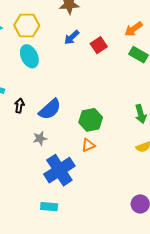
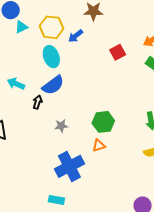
blue arrow: (72, 37) -> (76, 36), moved
blue semicircle: (50, 109) -> (53, 85), moved
gray star: (40, 138) -> (61, 126), moved

